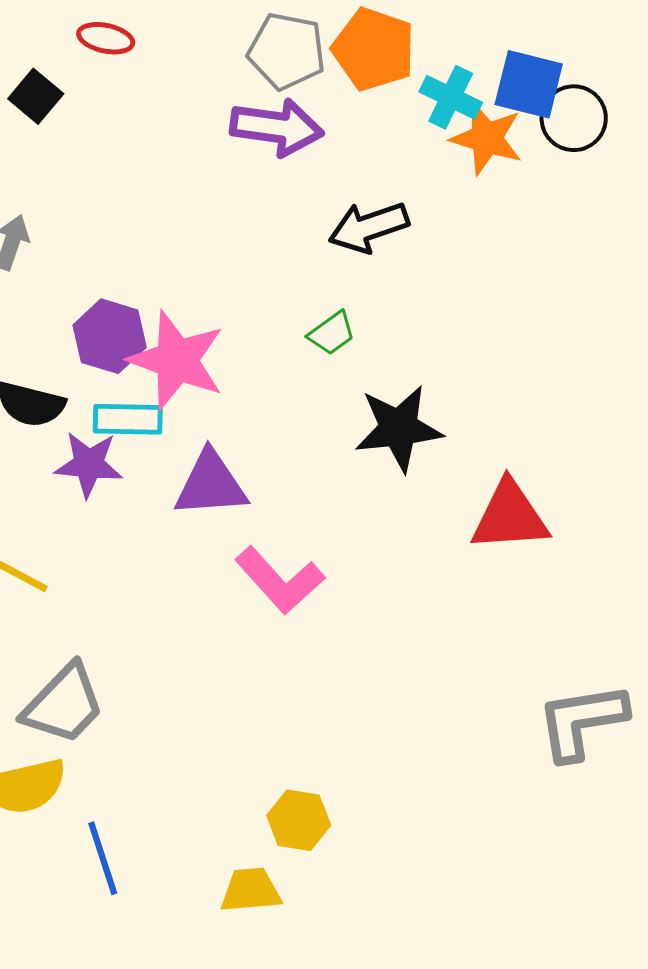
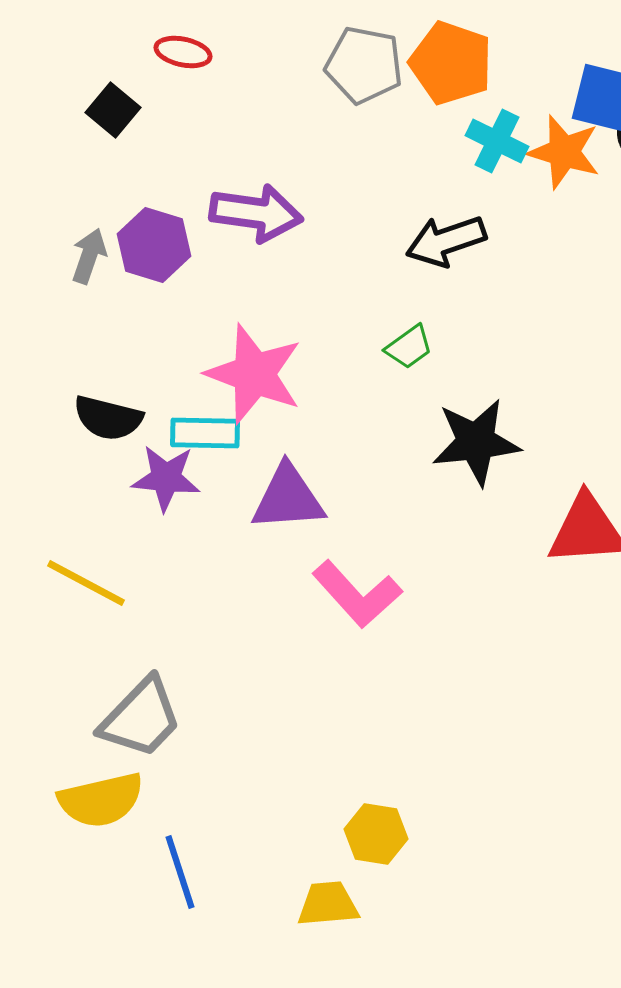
cyan cross: (451, 97) -> (497, 141), moved
purple arrow: (277, 127) -> (256, 213), moved
purple hexagon: (110, 336) -> (154, 245), moved

